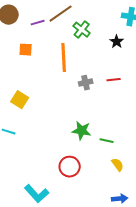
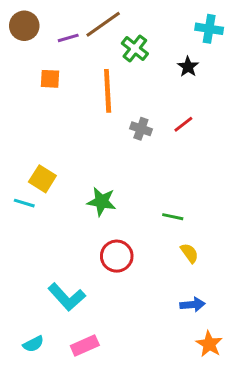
red line: (114, 80) -> (183, 124), turned -32
gray cross: (86, 83) -> (141, 129), turned 32
yellow square: (20, 100) -> (42, 179), moved
green star: (82, 131) -> (102, 202), moved

